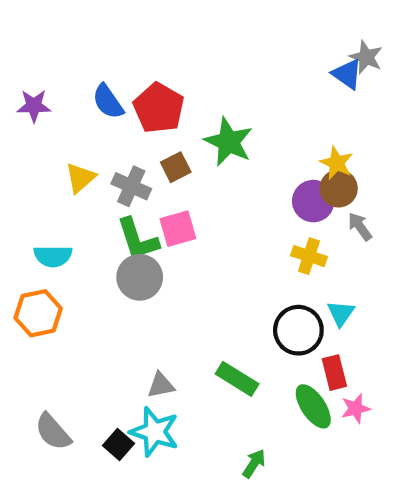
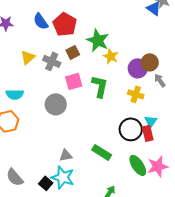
yellow star: (337, 163) -> (111, 56), moved
green L-shape: (138, 239) -> (100, 86), moved, turned -150
red rectangle: (334, 373) -> (148, 133), moved
pink star: (356, 408) -> (158, 166), size x1.5

